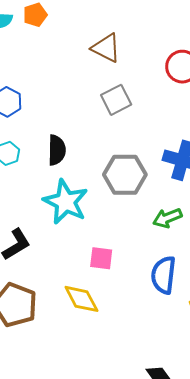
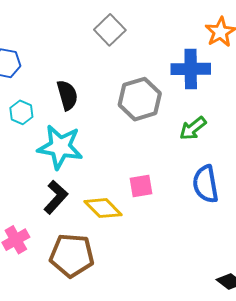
cyan star: (66, 202) -> (60, 147), moved
yellow diamond: (81, 299) -> (103, 208), moved

